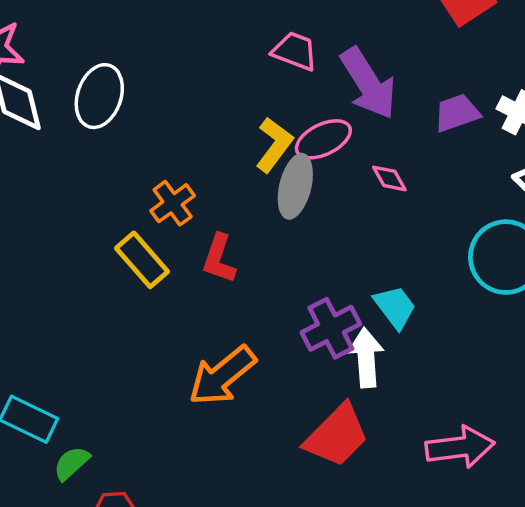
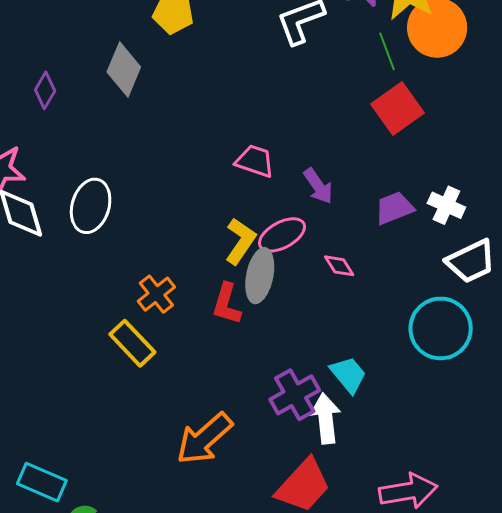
purple arrow: (368, 83) -> (318, 186), size x0.6
red L-shape: (219, 259) -> (227, 304), moved

